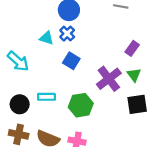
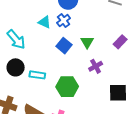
green triangle: (134, 75) -> (87, 42), moved
purple cross: (109, 79) -> (96, 66), size x0.6
black circle: (20, 104) -> (16, 67), moved

